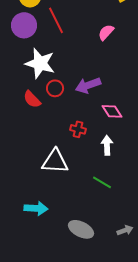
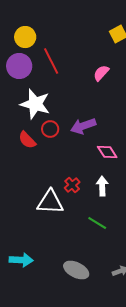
red cross: (78, 129) -> (72, 185), moved, turned 35
cyan arrow: (36, 208) -> (21, 260), moved

